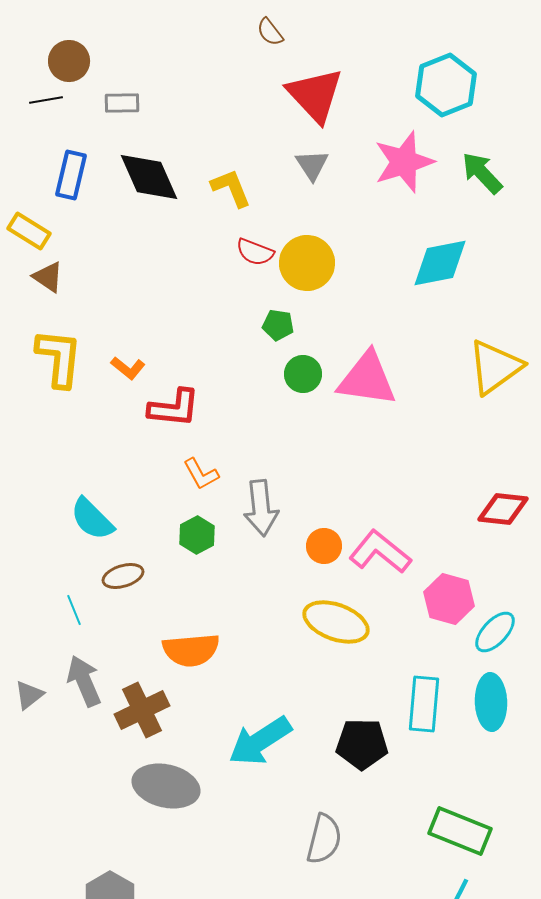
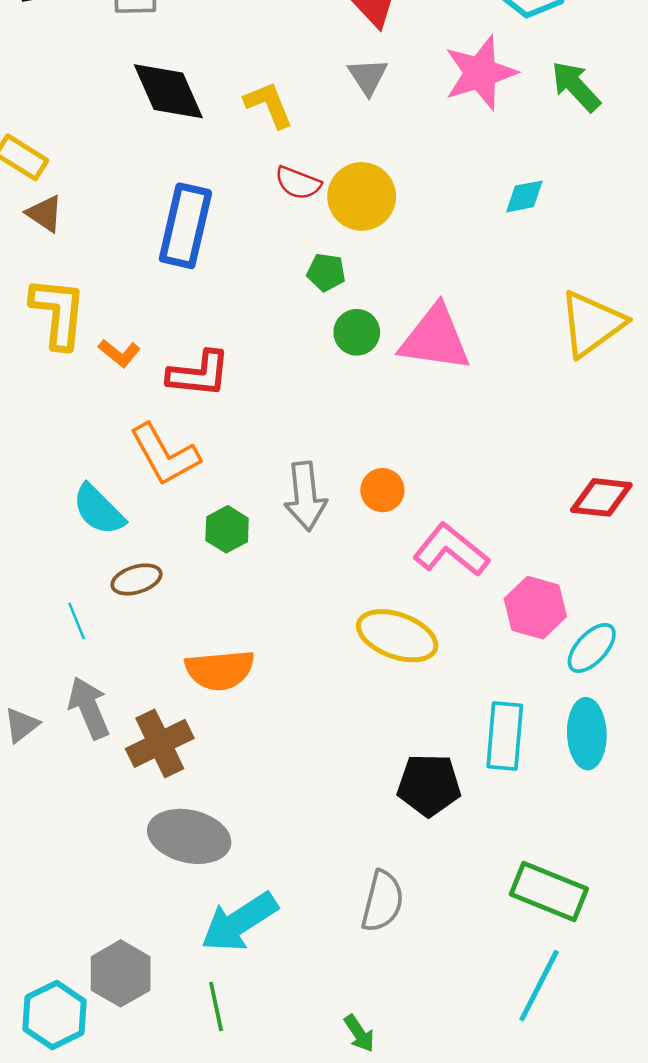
blue rectangle: (71, 175) -> (185, 226), moved, size x1.4
cyan diamond: (440, 263) -> (524, 196), size x0.6
orange L-shape: (128, 368) -> (119, 353), moved
orange L-shape: (201, 474) -> (165, 455), moved, size x1.6
orange circle: (324, 546) -> (382, 490), moved
cyan arrow: (260, 741) -> (239, 922), moved

